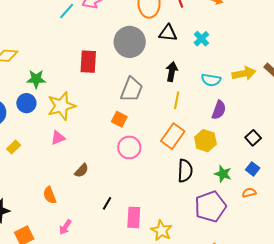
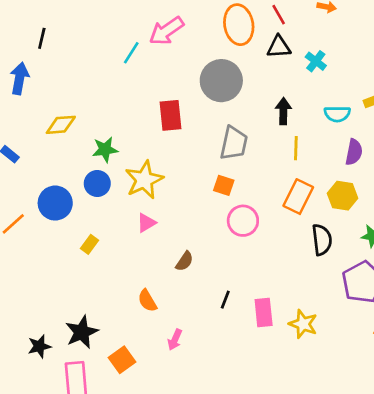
black triangle: (168, 33) -> (279, 47), moved

